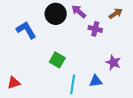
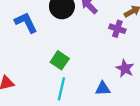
purple cross: (95, 29) -> (117, 29), moved
cyan line: (73, 84) -> (61, 89), moved

